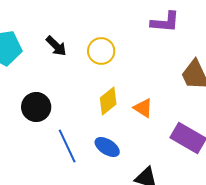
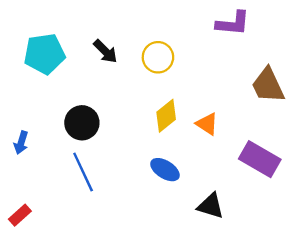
blue line: (67, 146) -> (83, 172), moved

